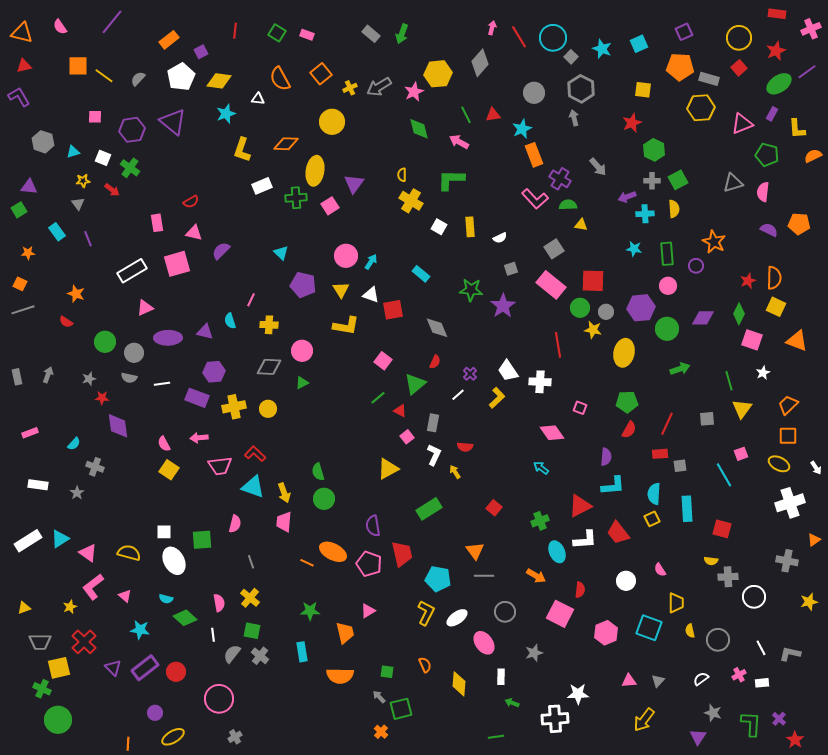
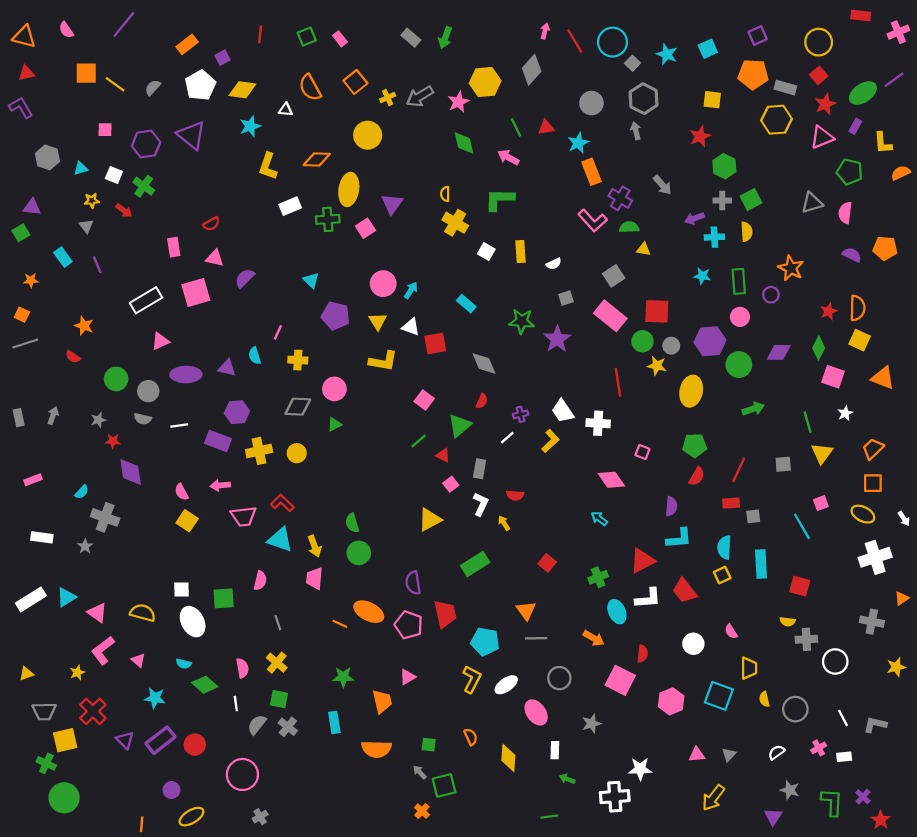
green square: (277, 33) -> (307, 37), turned 36
pink rectangle: (307, 35) -> (340, 39), turned 32
red star: (776, 51) -> (825, 104), moved
purple cross: (470, 374) -> (521, 414), turned 32
gray cross: (95, 467) -> (105, 517), size x1.4

